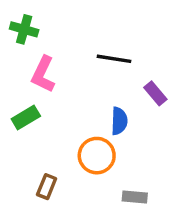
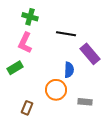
green cross: (24, 29) -> (30, 17), moved
purple rectangle: (155, 93) -> (90, 54), size x1.5
gray rectangle: (135, 197) -> (85, 102), moved

